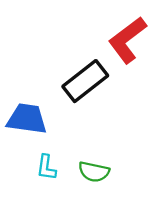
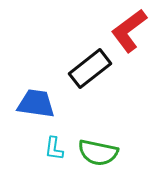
green semicircle: (94, 172) -> (98, 153), size x1.4

